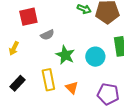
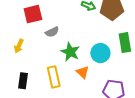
black rectangle: (18, 83) -> (23, 81), turned -35
orange triangle: (72, 88) -> (83, 72), moved

